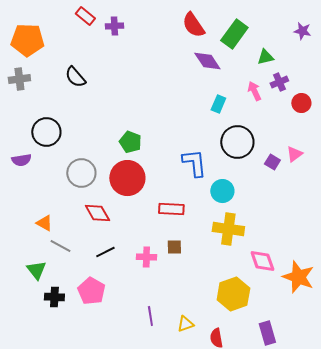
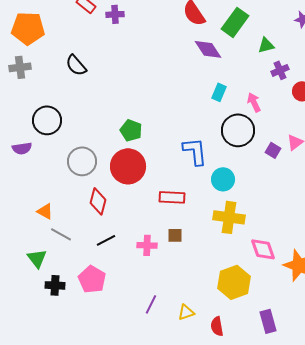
pink arrow: (254, 91) -> (254, 102), moved
red diamond: (97, 213) -> (98, 201), turned 44
purple line: (150, 316) -> (151, 304), turned 36

